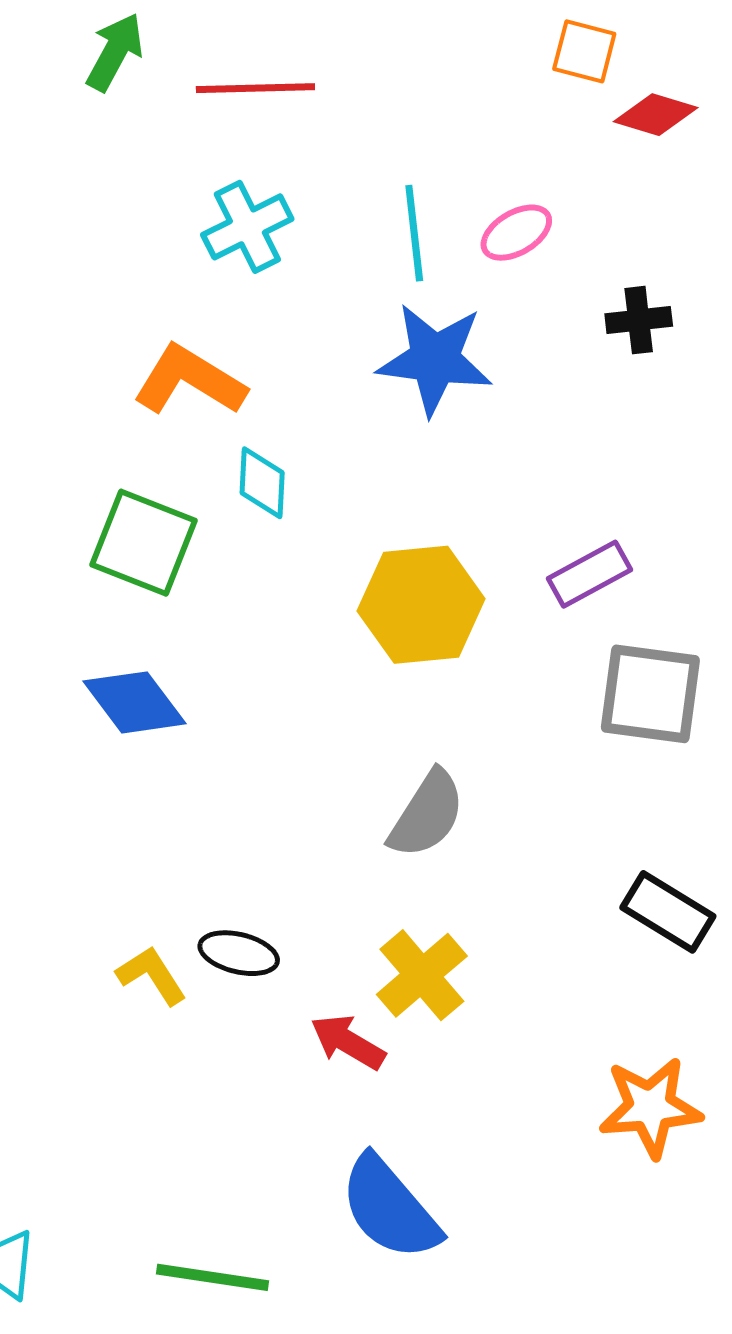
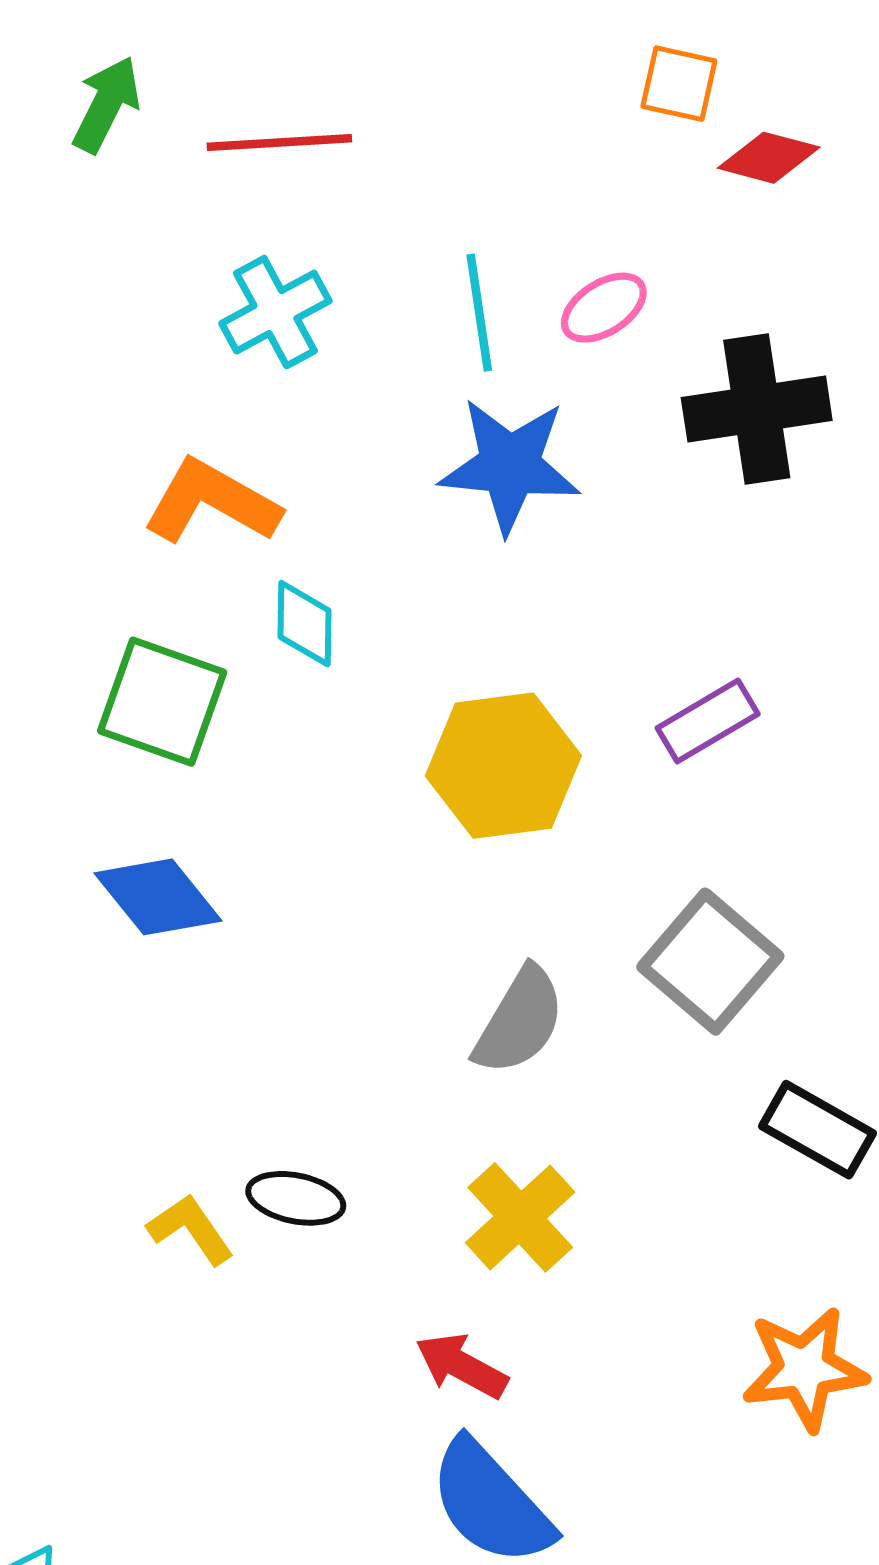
black cross: (639, 320) -> (757, 409), size x1.8
gray square: (650, 694) -> (710, 962), moved, turned 35
red arrow: (348, 1042) -> (462, 1366), moved

